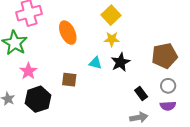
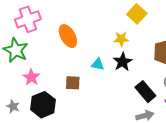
yellow square: (111, 15) -> (137, 14), moved
yellow star: (112, 39) -> (121, 39), moved
black rectangle: (141, 93) -> (145, 92), size x1.5

